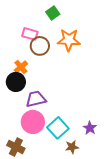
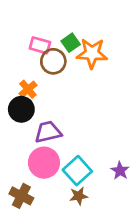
green square: (53, 13) -> (71, 43), moved
brown star: (72, 147) -> (79, 196), moved

